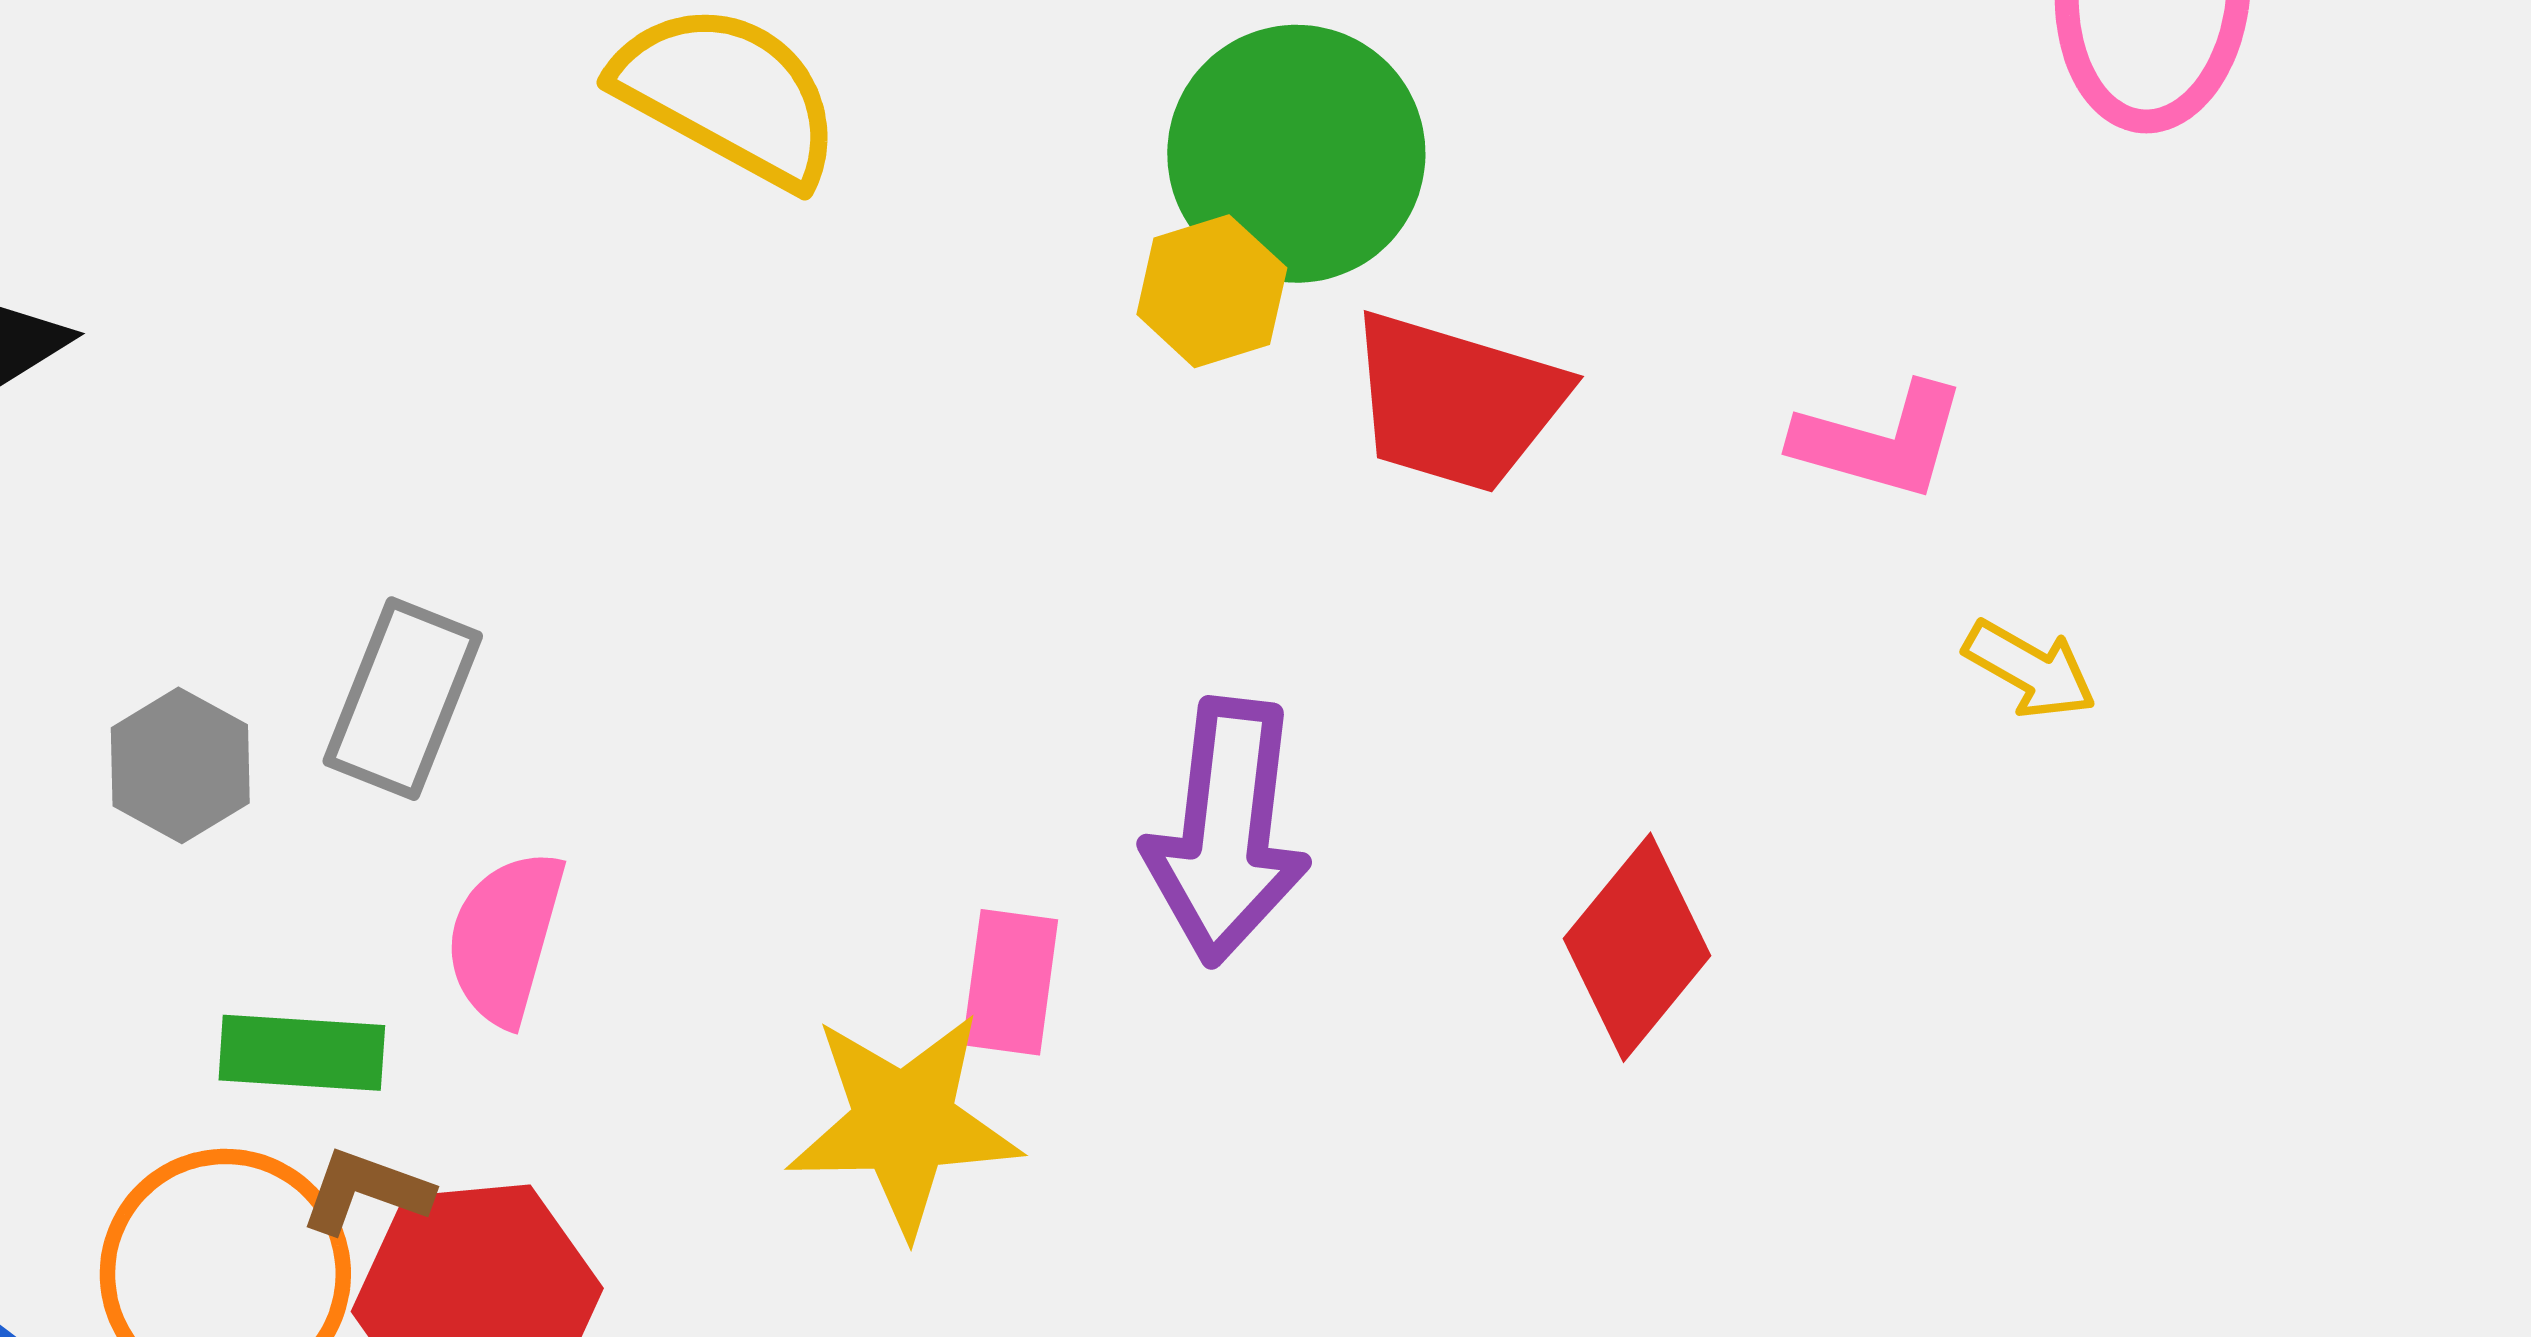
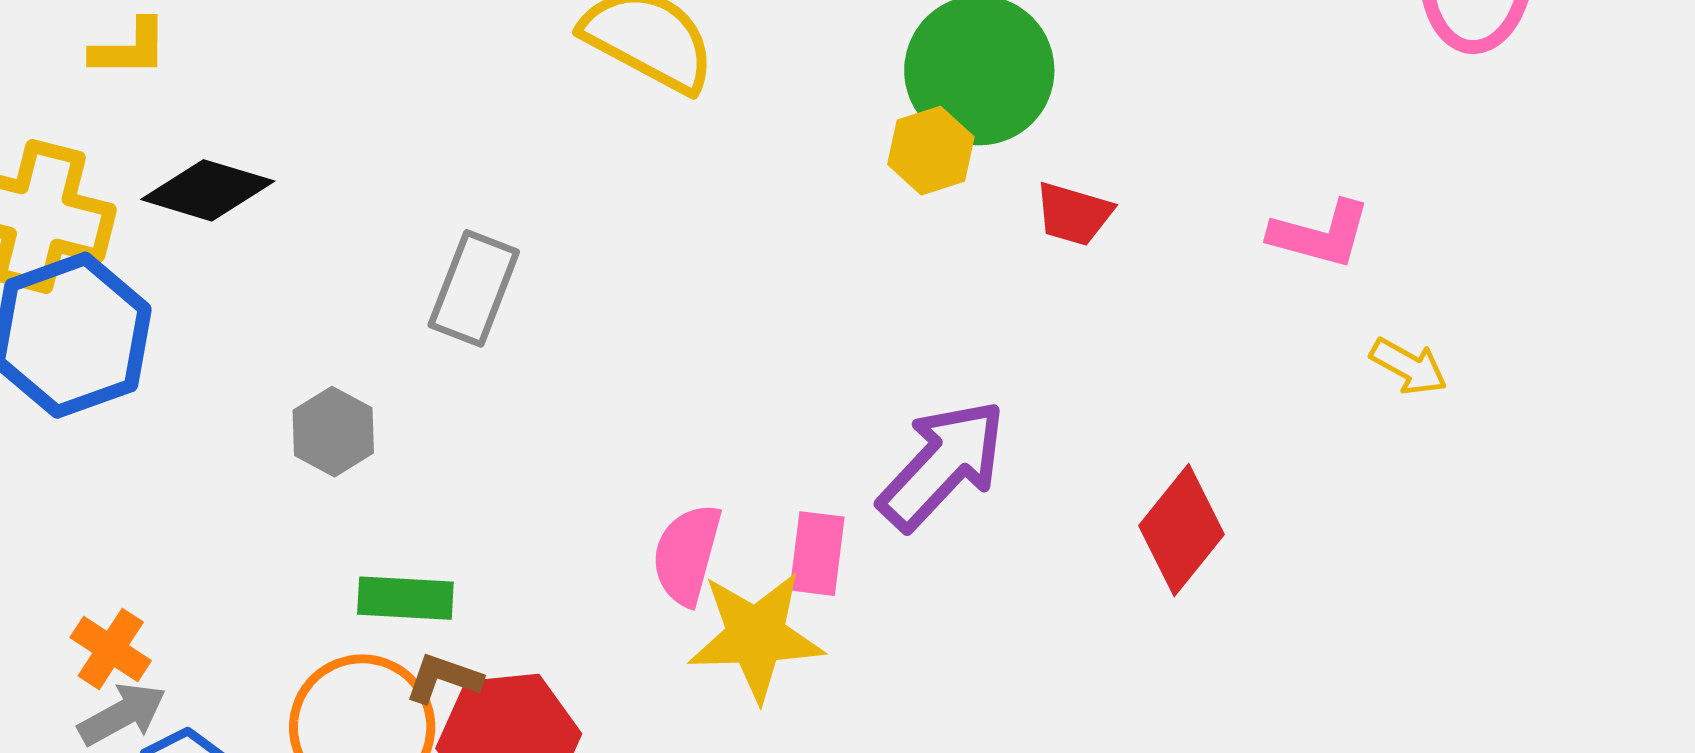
red trapezoid: (1456, 402) -> (1074, 214), size x0.6
gray rectangle: (403, 699) -> (474, 288), moved
purple arrow: (1227, 832) -> (942, 465), turned -143
pink semicircle: (505, 937) -> (687, 554), moved

